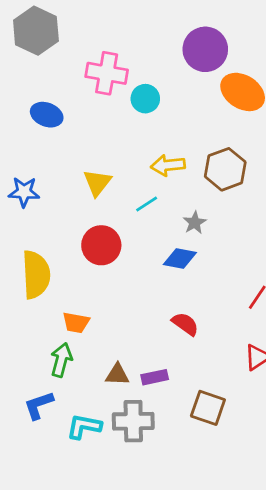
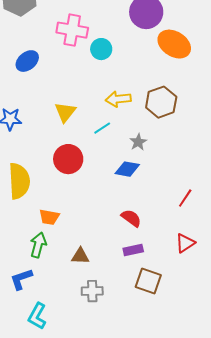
blue ellipse: (47, 115) -> (27, 61), turned -60
purple rectangle: (155, 377) -> (133, 250), moved
gray cross: (133, 421) -> (92, 291), size x0.7
cyan L-shape: (84, 427) -> (37, 316), moved, turned -72

